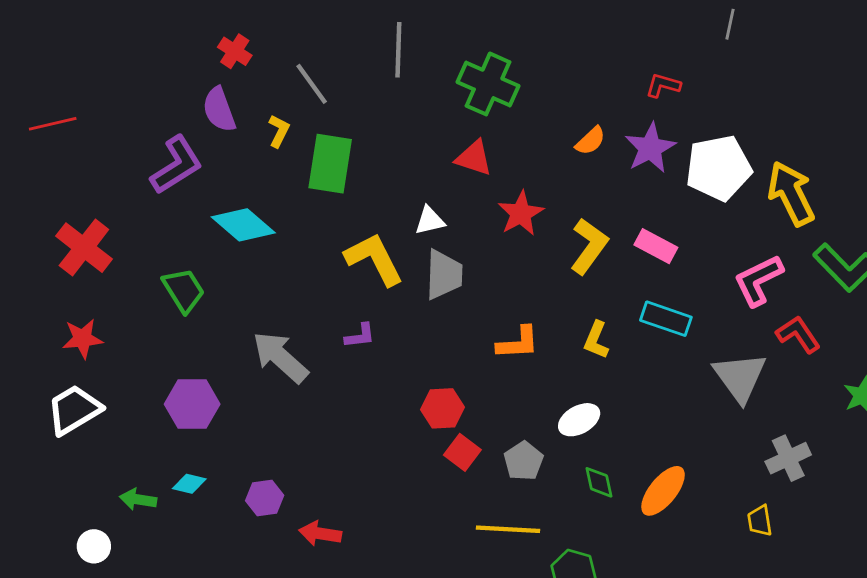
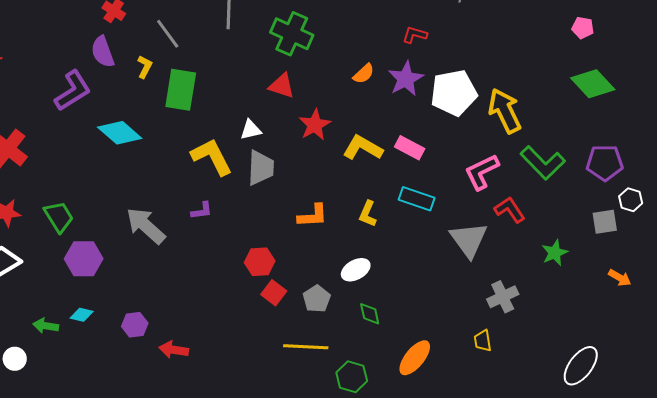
yellow L-shape: (589, 246) -> (363, 148), turned -96
green trapezoid: (184, 290) -> (59, 217), moved
orange ellipse: (663, 491) -> (415, 358), moved

